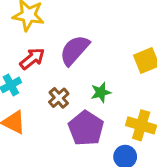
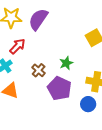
purple semicircle: (75, 50) -> (38, 19), moved

